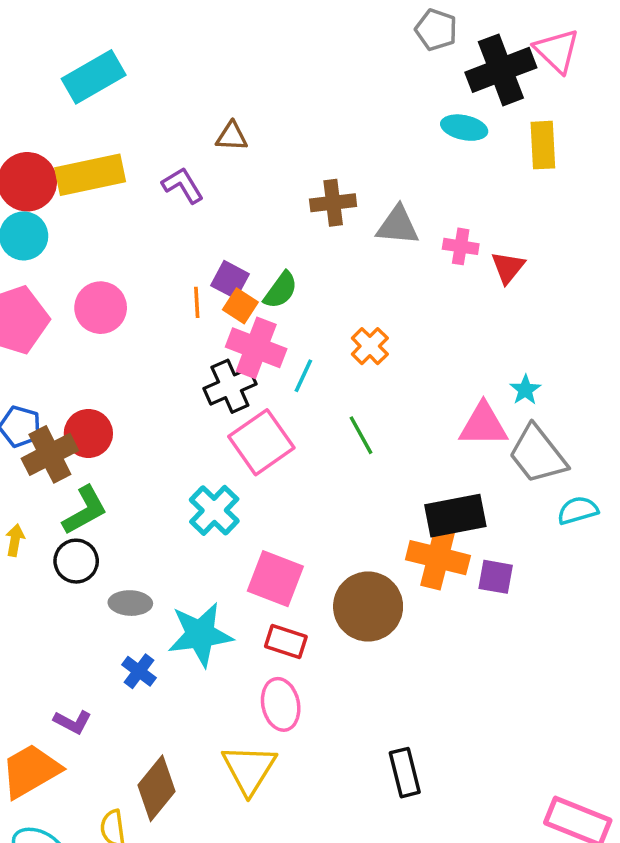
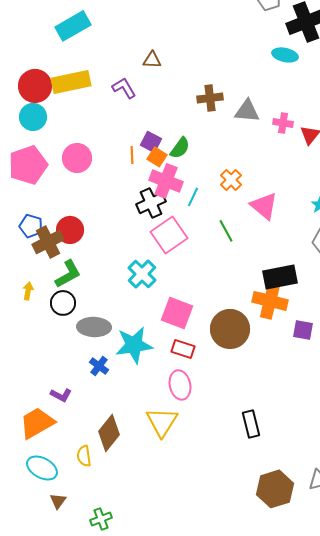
pink triangle: (483, 425) -> (264, 206), moved, turned 40
purple square: (496, 577) -> (303, 330), moved
gray ellipse: (130, 603) -> (94, 327), size x1.4

